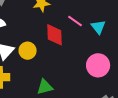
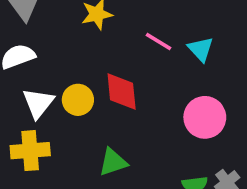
red diamond: (54, 35) -> (122, 92), moved

